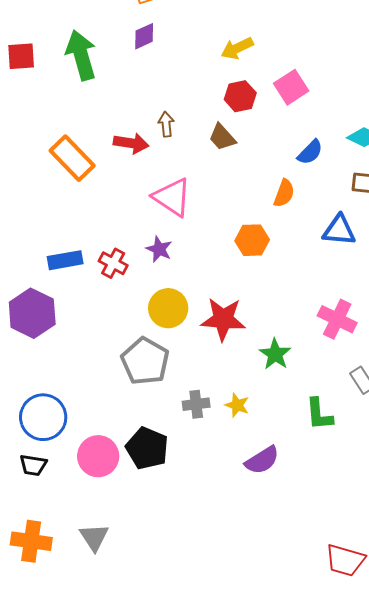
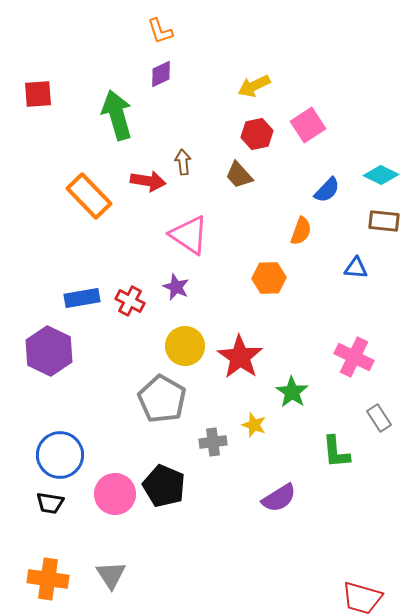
green arrow: (81, 55) -> (117, 115), moved
blue triangle: (339, 230) -> (356, 268), size x0.7
red star: (223, 319) -> (240, 357), turned 30
yellow star: (237, 405) -> (254, 425), moved

